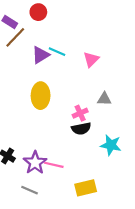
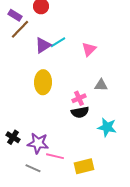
cyan line: (57, 52) -> (58, 42), turned -56
purple star: (35, 163) -> (38, 143), turned -30
pink line: (54, 165) -> (55, 156), moved

